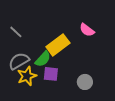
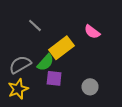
gray line: (16, 32) -> (35, 25), moved
yellow star: (27, 76) -> (18, 89), moved

